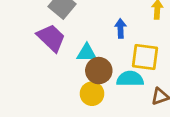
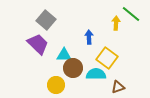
yellow square: (145, 57) -> (107, 58), turned 30
yellow circle: (92, 94) -> (56, 85), moved

